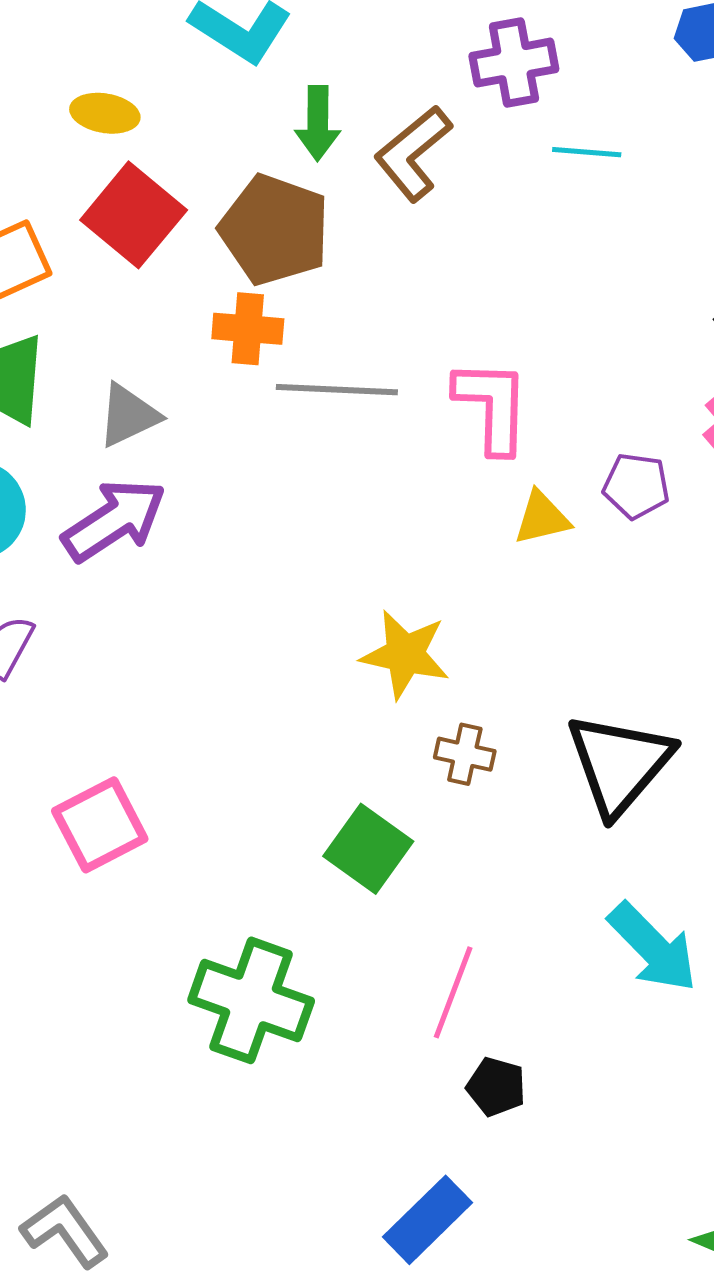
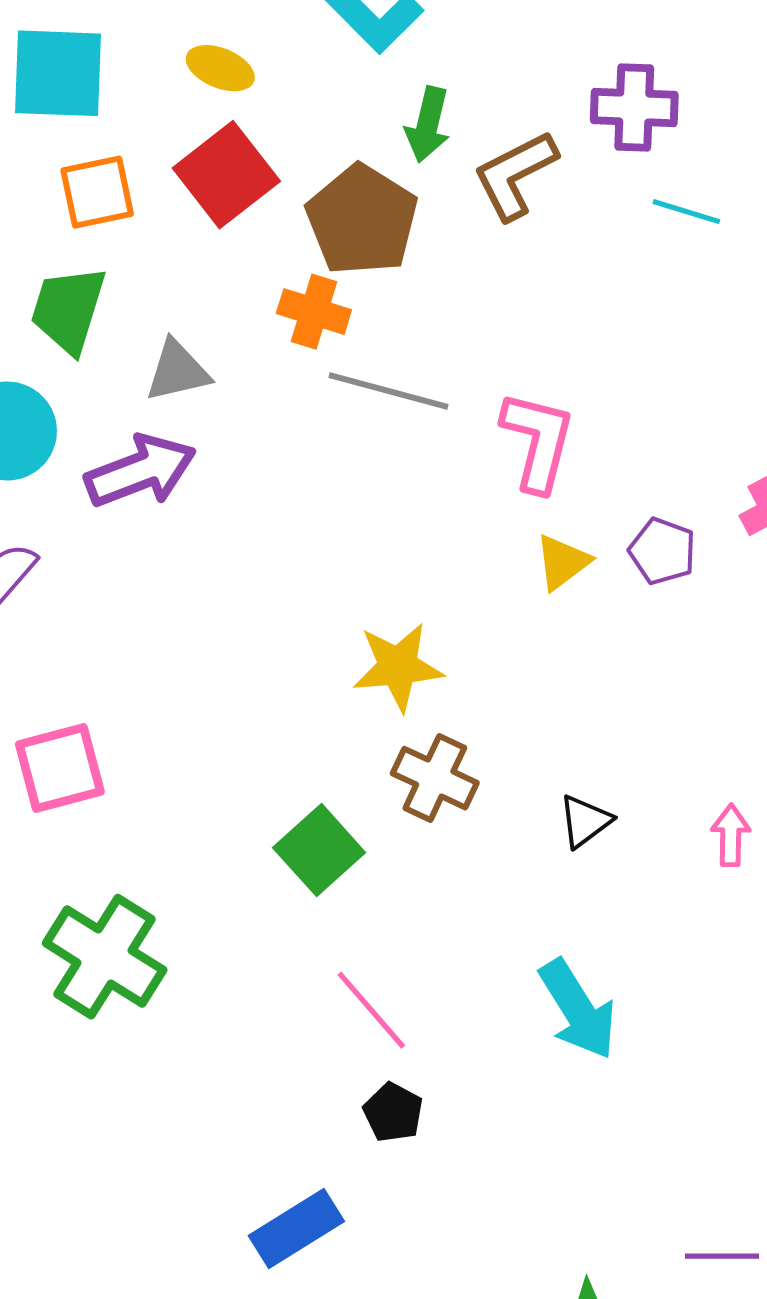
yellow triangle: (542, 518) -> (562, 562), turned -36
yellow star: (405, 654) -> (398, 667), turned -30
brown cross: (465, 754) -> (435, 778), size x1.4
black triangle: (619, 764) -> (585, 821), size x0.5
pink line: (453, 992) -> (371, 1010), turned -74
green cross: (251, 1000) -> (105, 957), moved

